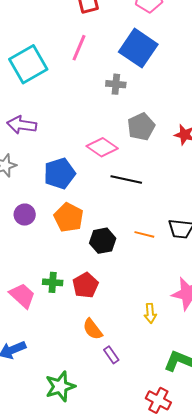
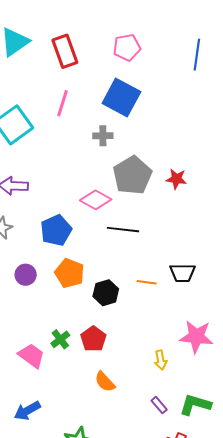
gray pentagon: (141, 127) -> (132, 175), size x1.4
green cross: (53, 282) -> (60, 339), turned -36
purple rectangle: (111, 355) -> (159, 405), moved

